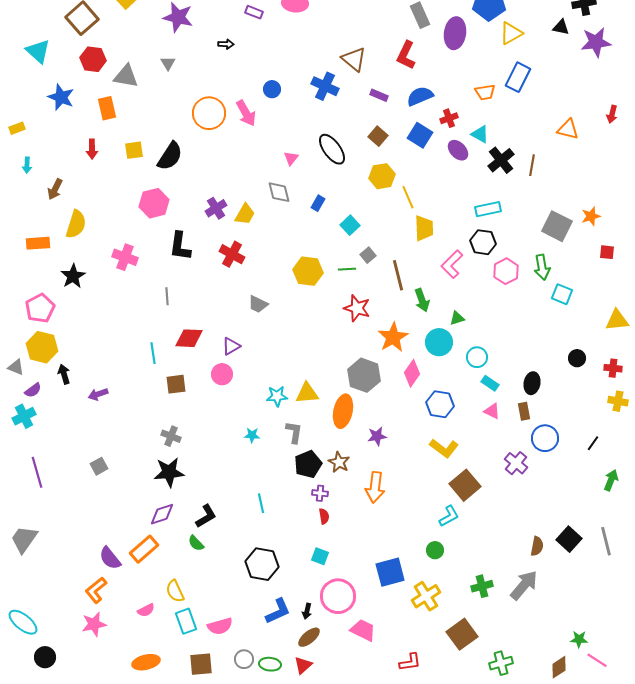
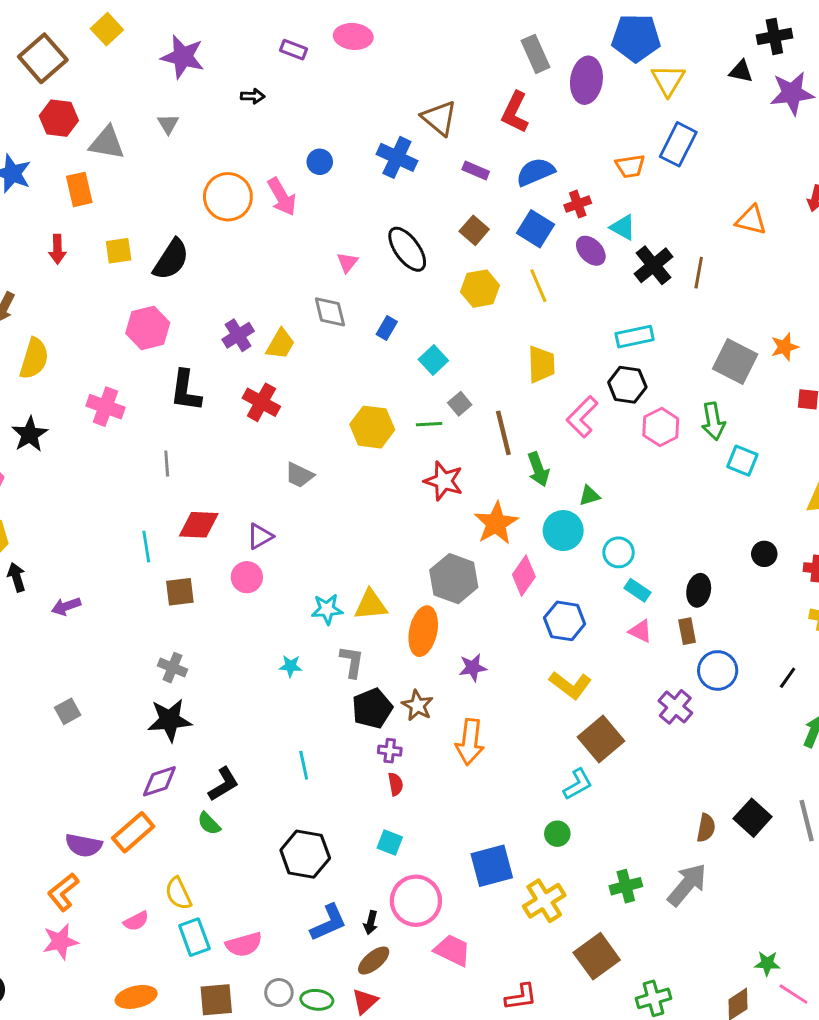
yellow triangle: (511, 33) -> (668, 80), turned -30
yellow line: (408, 197) -> (538, 286), moved
purple semicircle: (110, 558) -> (84, 845), turned -40

